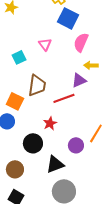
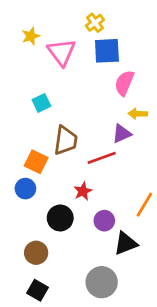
blue square: (68, 18) -> (107, 51), turned -30
pink triangle: (45, 44) -> (62, 52), moved, size x1.6
purple circle: (76, 145) -> (104, 221), moved
black triangle: (55, 164) -> (126, 243), moved

